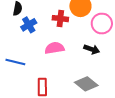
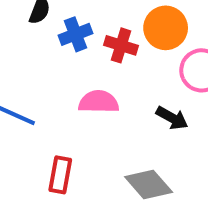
blue cross: (29, 25) -> (75, 34), moved

